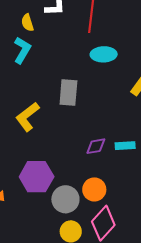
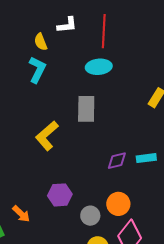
cyan ellipse: (104, 54) -> (99, 67), moved
purple hexagon: (37, 177) -> (60, 195), size x0.7
gray circle: (65, 199) -> (90, 216), size x0.7

